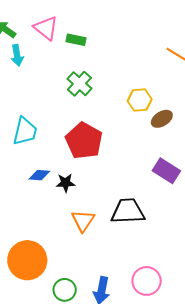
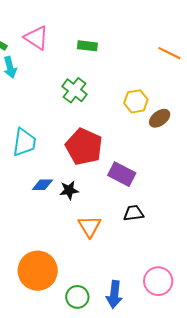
green rectangle: (76, 40) -> (87, 46), moved
purple rectangle: (166, 171) -> (122, 174), moved
black trapezoid: (128, 211) -> (134, 213), size x0.6

